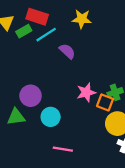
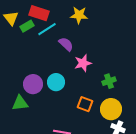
pink star: (86, 92) -> (83, 63), moved
orange square: (105, 102) -> (85, 104), moved
cyan circle: (51, 117) -> (56, 82), moved

